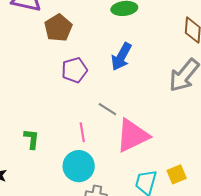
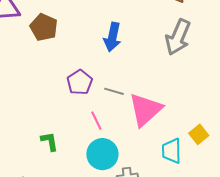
purple pentagon: (74, 70) -> (80, 82), moved

